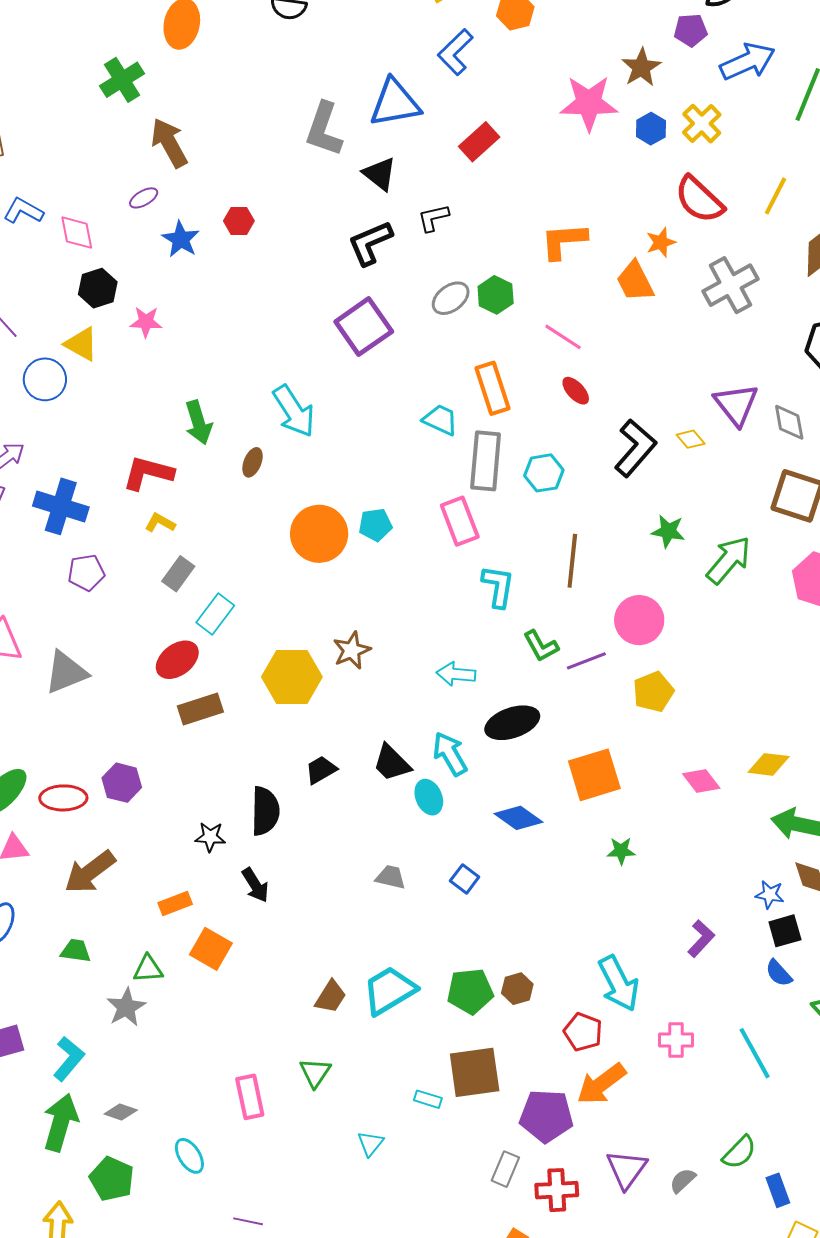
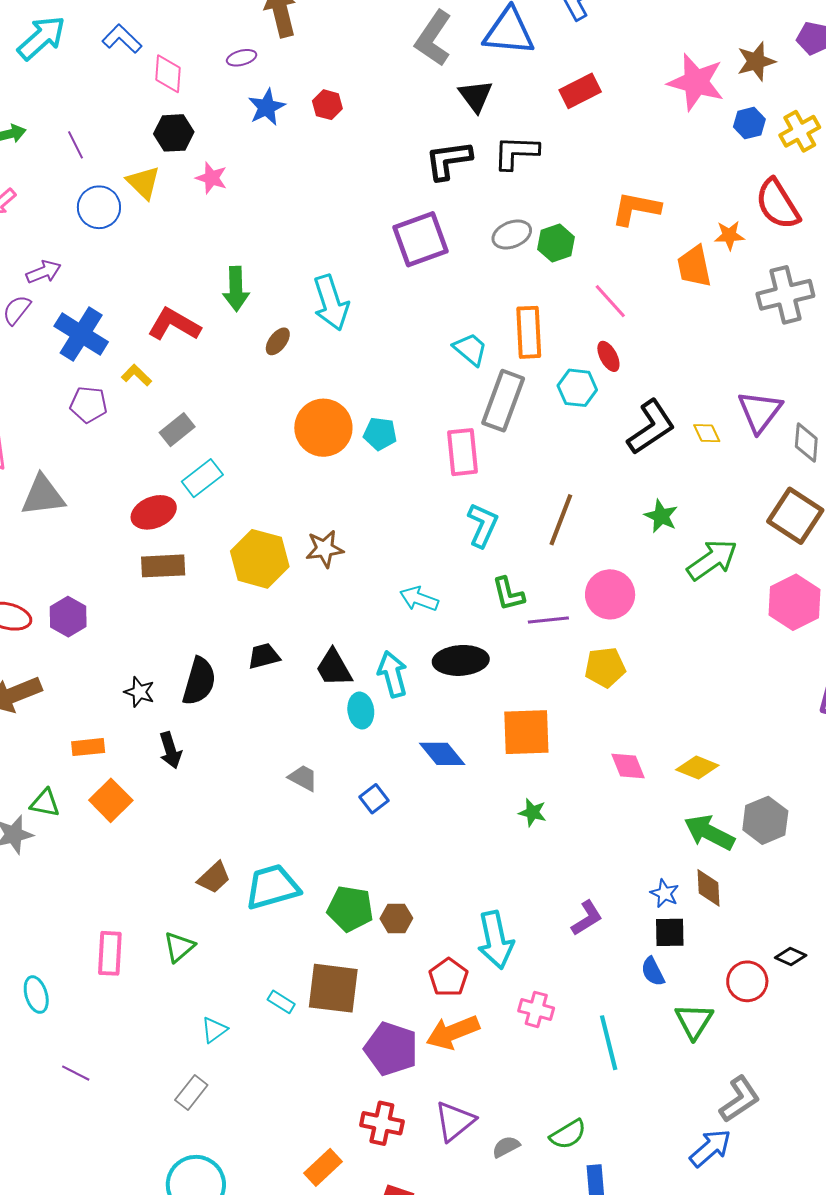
black L-shape: (433, 218) -> (516, 152), size x1.4
cyan hexagon: (544, 473) -> (577, 388), moved
yellow L-shape: (160, 523) -> (137, 375), moved
gray rectangle: (505, 1169) -> (191, 1092), moved

